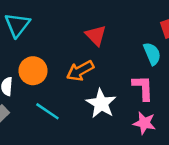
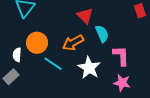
cyan semicircle: (152, 54) -> (102, 34), moved
cyan line: (47, 111) -> (53, 64), moved

